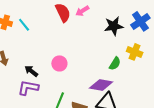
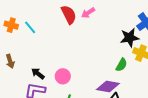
black star: (114, 26) -> (130, 38), moved
pink circle: (59, 63) -> (63, 76), moved

